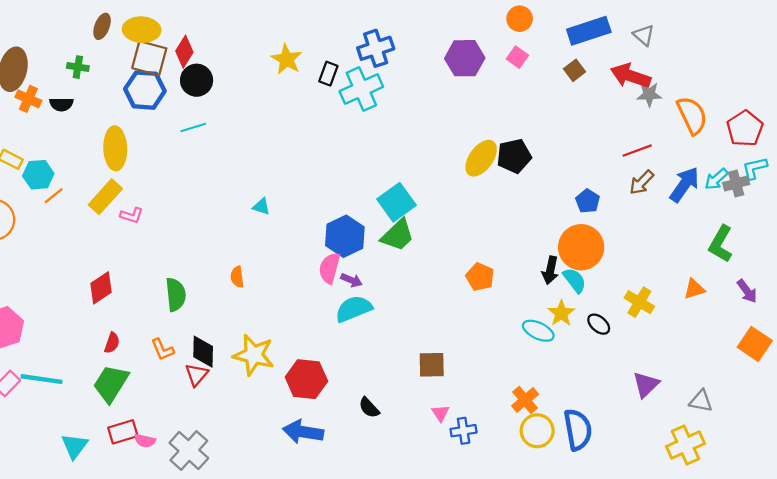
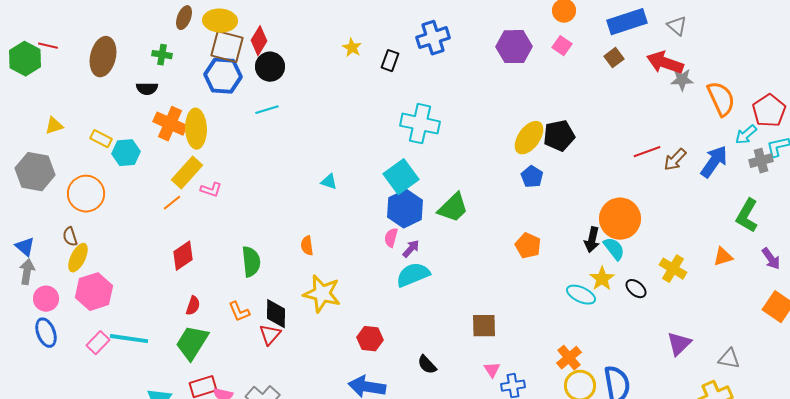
yellow star: (287, 59) -> (352, 48), size x0.7
cyan cross: (361, 89) -> (420, 124), moved, turned 36
orange cross: (28, 99) -> (170, 124), moved, size x1.4
red line: (637, 151) -> (647, 152), moved
cyan arrow: (716, 179) -> (746, 135), moved
orange line: (54, 196) -> (172, 203), moved
blue pentagon: (588, 201) -> (532, 177), moved
cyan square: (397, 202) -> (401, 177), moved
pink semicircle: (329, 268) -> (391, 238), size x0.7
purple arrow: (351, 280) -> (411, 249), turned -72
yellow star: (254, 355) -> (322, 294), moved
red hexagon: (306, 379) -> (370, 339), size x0.7

